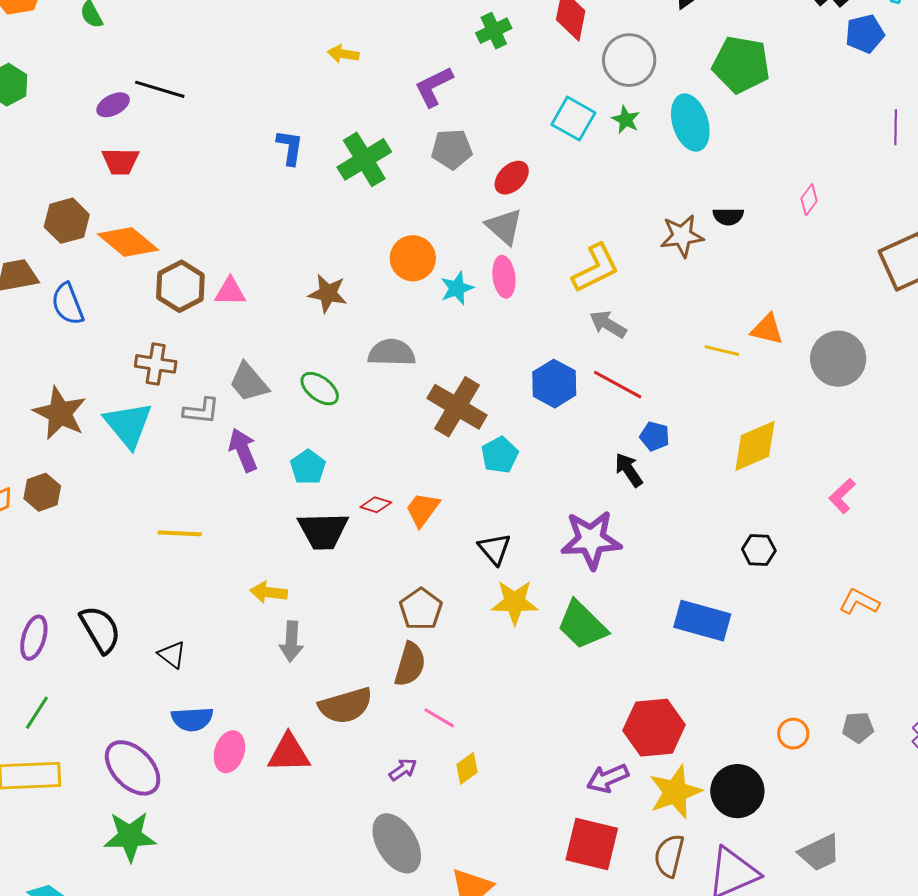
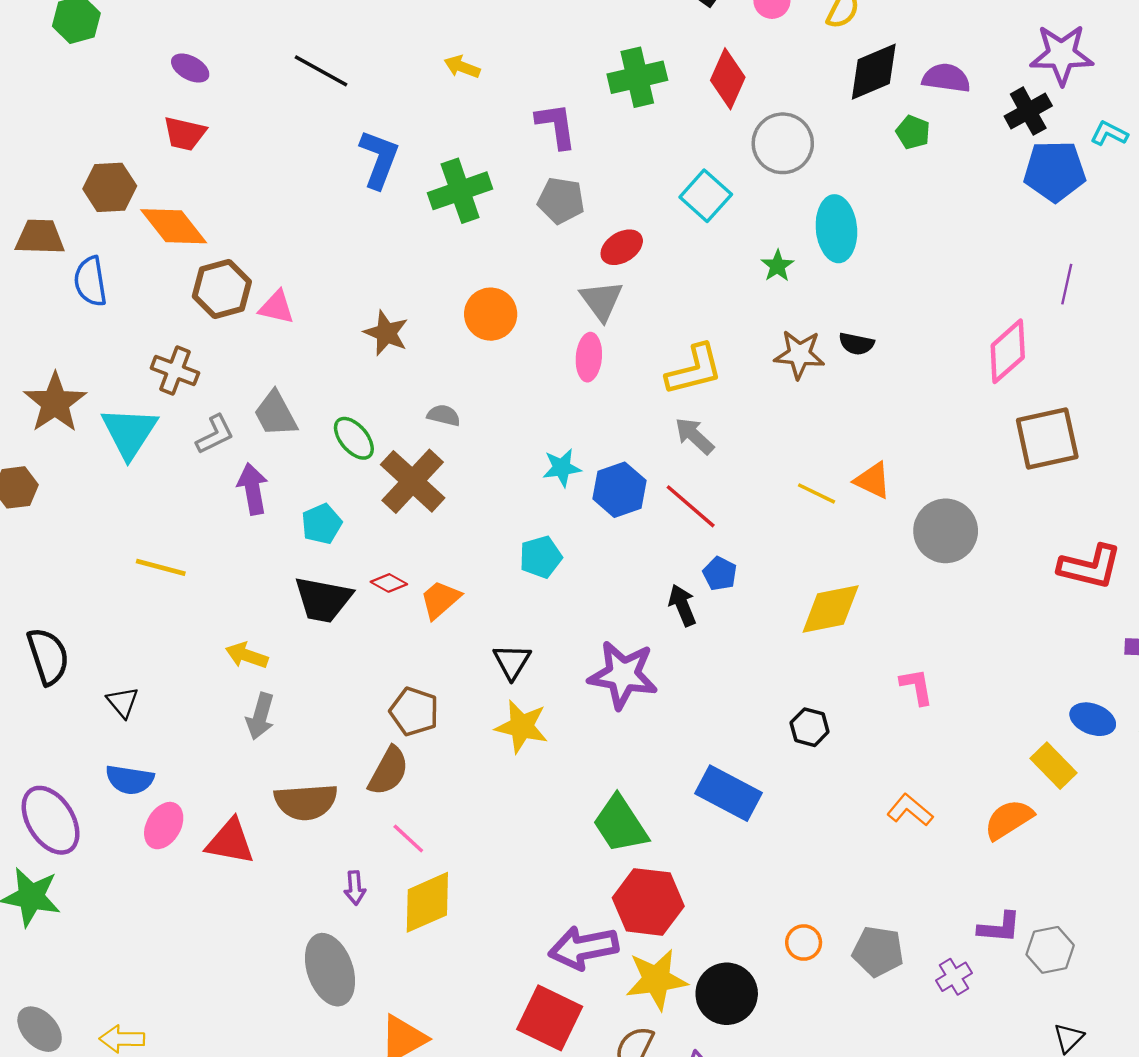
green cross: (494, 31) -> (637, 77), size x1.4
blue pentagon: (865, 34) -> (1055, 171), size x1.4
green pentagon: (741, 65) -> (913, 132), moved, size x0.5
purple L-shape: (434, 87) -> (556, 126), turned 96
black line: (160, 89) -> (321, 71), moved
purple ellipse: (113, 105) -> (190, 68), turned 44
green star: (626, 120) -> (777, 266), moved
blue L-shape: (290, 147) -> (379, 159), size x1.4
pink diamond: (809, 200) -> (1008, 351), moved, size x1.8
cyan star: (457, 288) -> (562, 468), moved
gray semicircle: (392, 353) -> (444, 415), size x0.6
brown cross: (457, 407) -> (413, 481), moved
gray L-shape: (201, 411) -> (215, 434), turned -45
pink L-shape: (842, 496) -> (917, 687), turned 111
brown pentagon: (421, 609) -> (414, 711), turned -30
green trapezoid: (582, 625) -> (620, 824), moved
gray pentagon: (858, 727) -> (878, 951), size x1.4
yellow diamond: (467, 768) -> (427, 902), size x1.8
purple arrow: (403, 769) -> (355, 888), turned 108
purple arrow: (608, 778) -> (583, 948), size x1.4

